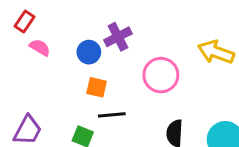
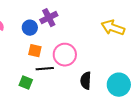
pink circle: (161, 75) -> (65, 55), moved

